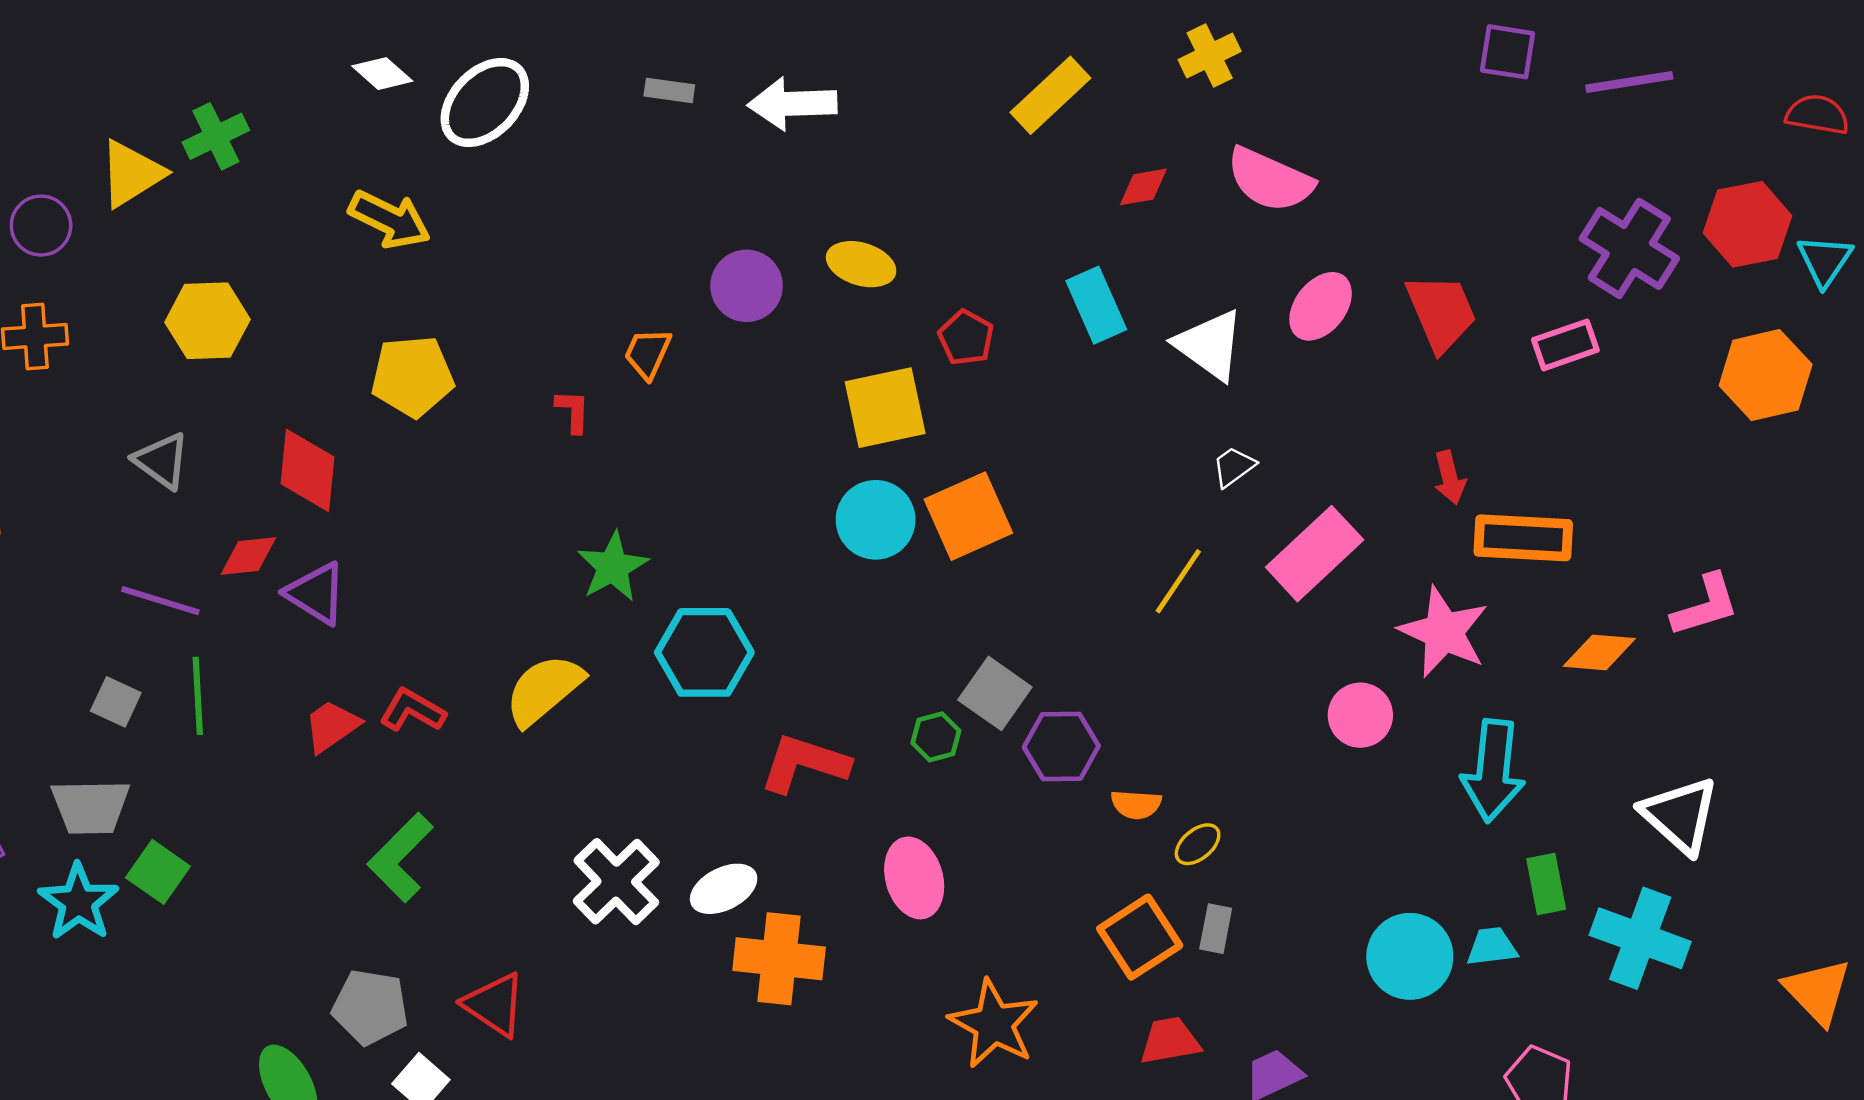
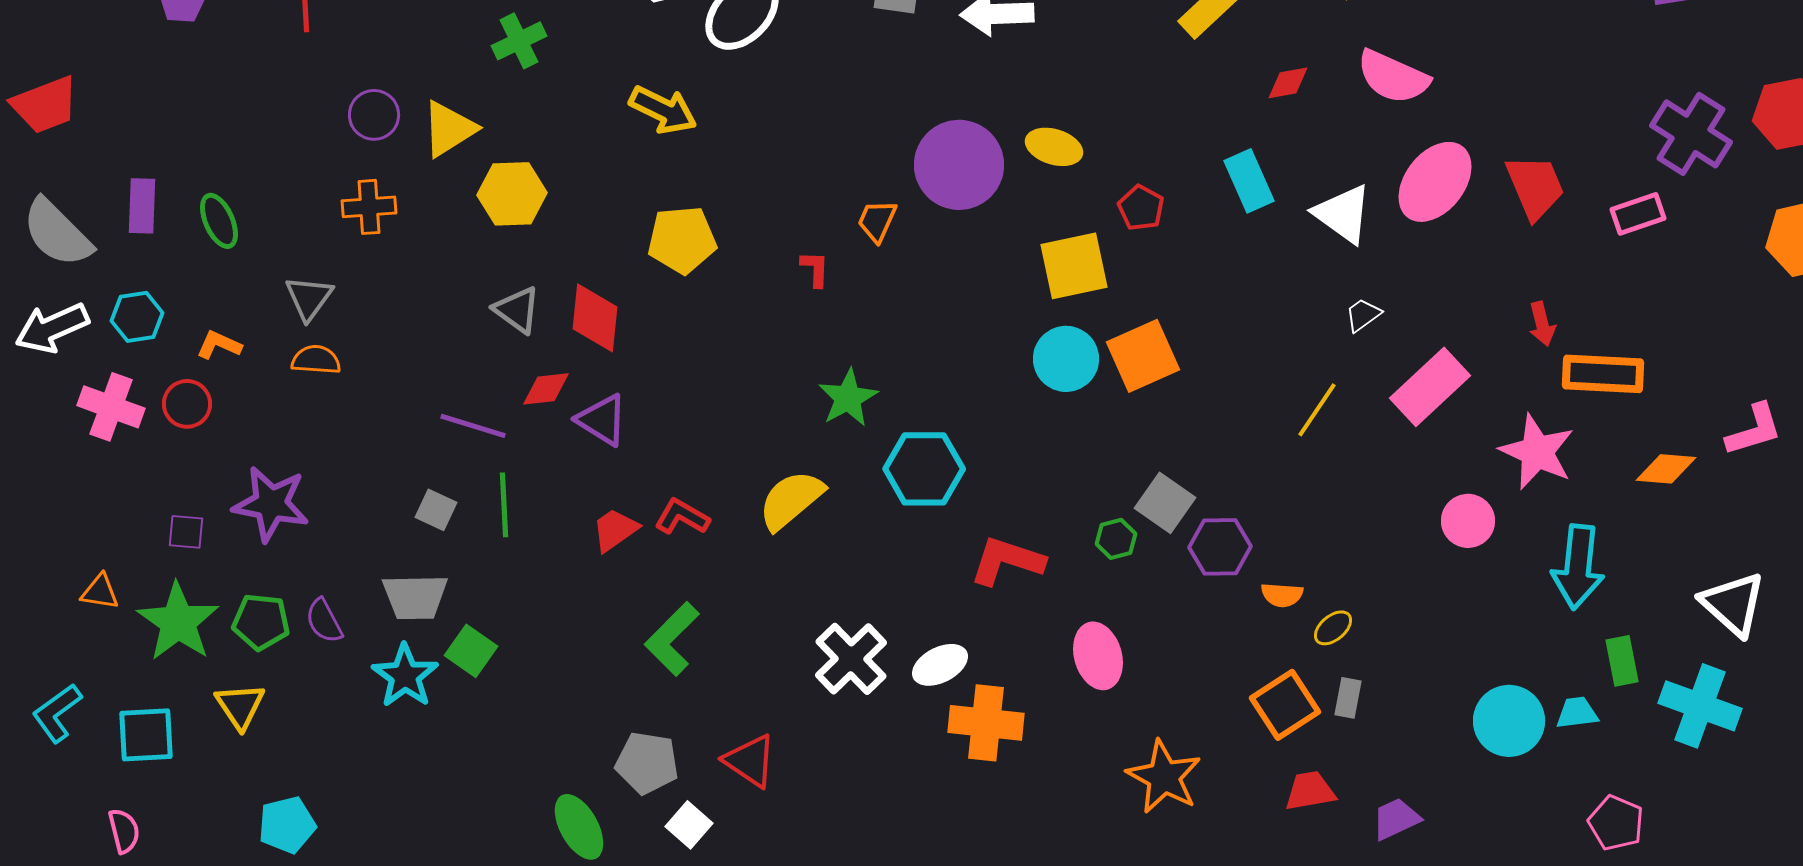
yellow triangle: (131, 174) -> (449, 129), moved
purple circle: (747, 286) -> (959, 165), size x1.5
pink ellipse: (1321, 306) -> (1435, 182), size x1.4
gray triangle: (162, 461) -> (517, 310), moved

